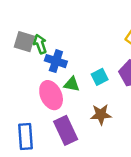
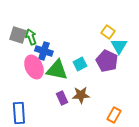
green triangle: (72, 84) -> (57, 70), size x1.6
pink ellipse: (51, 95) -> (34, 67), moved
purple rectangle: (66, 130) -> (62, 98), moved, size x0.6

